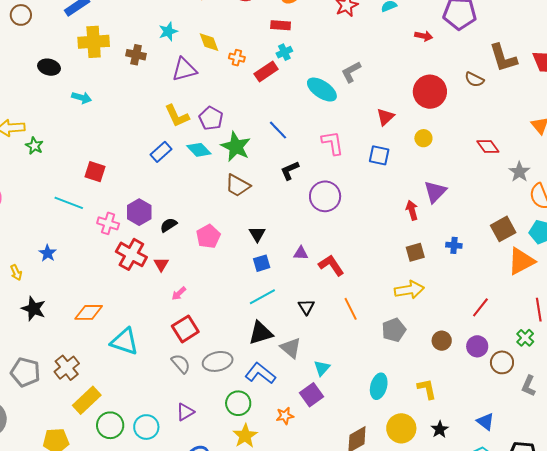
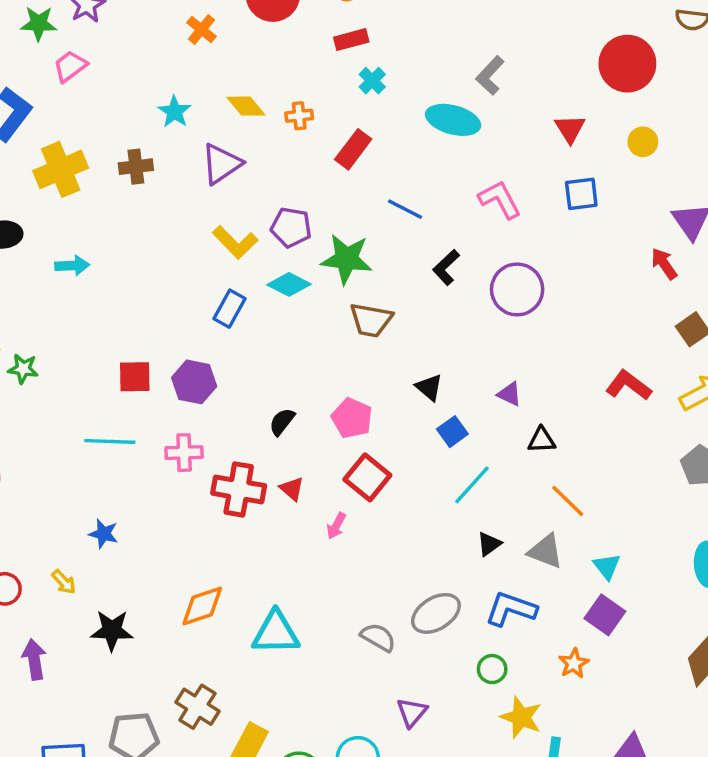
red rectangle: (266, 71) -> (353, 149), moved
purple hexagon: (139, 212) -> (194, 382), moved
purple triangle: (301, 253) -> (510, 394), turned 42
red L-shape: (331, 265) -> (628, 385), moved
black triangle: (306, 307) -> (542, 440), moved, turned -42
orange line: (351, 309) -> (568, 501), moved
red square: (185, 329) -> (367, 477), moved
black triangle: (261, 333) -> (489, 544), size x0.6
green circle: (238, 403) -> (492, 669), size x0.7

